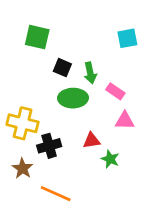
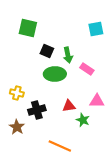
pink triangle: (125, 121) -> (97, 101), moved
yellow cross: (23, 123) -> (17, 93), size x0.6
orange line: (56, 194) -> (60, 146), moved

